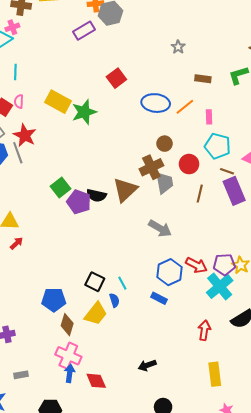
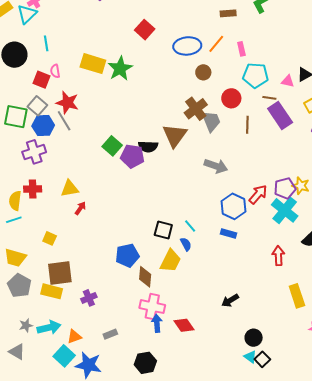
brown circle: (165, 144) -> (203, 72), moved
red arrow: (196, 265) -> (258, 194), turned -65

